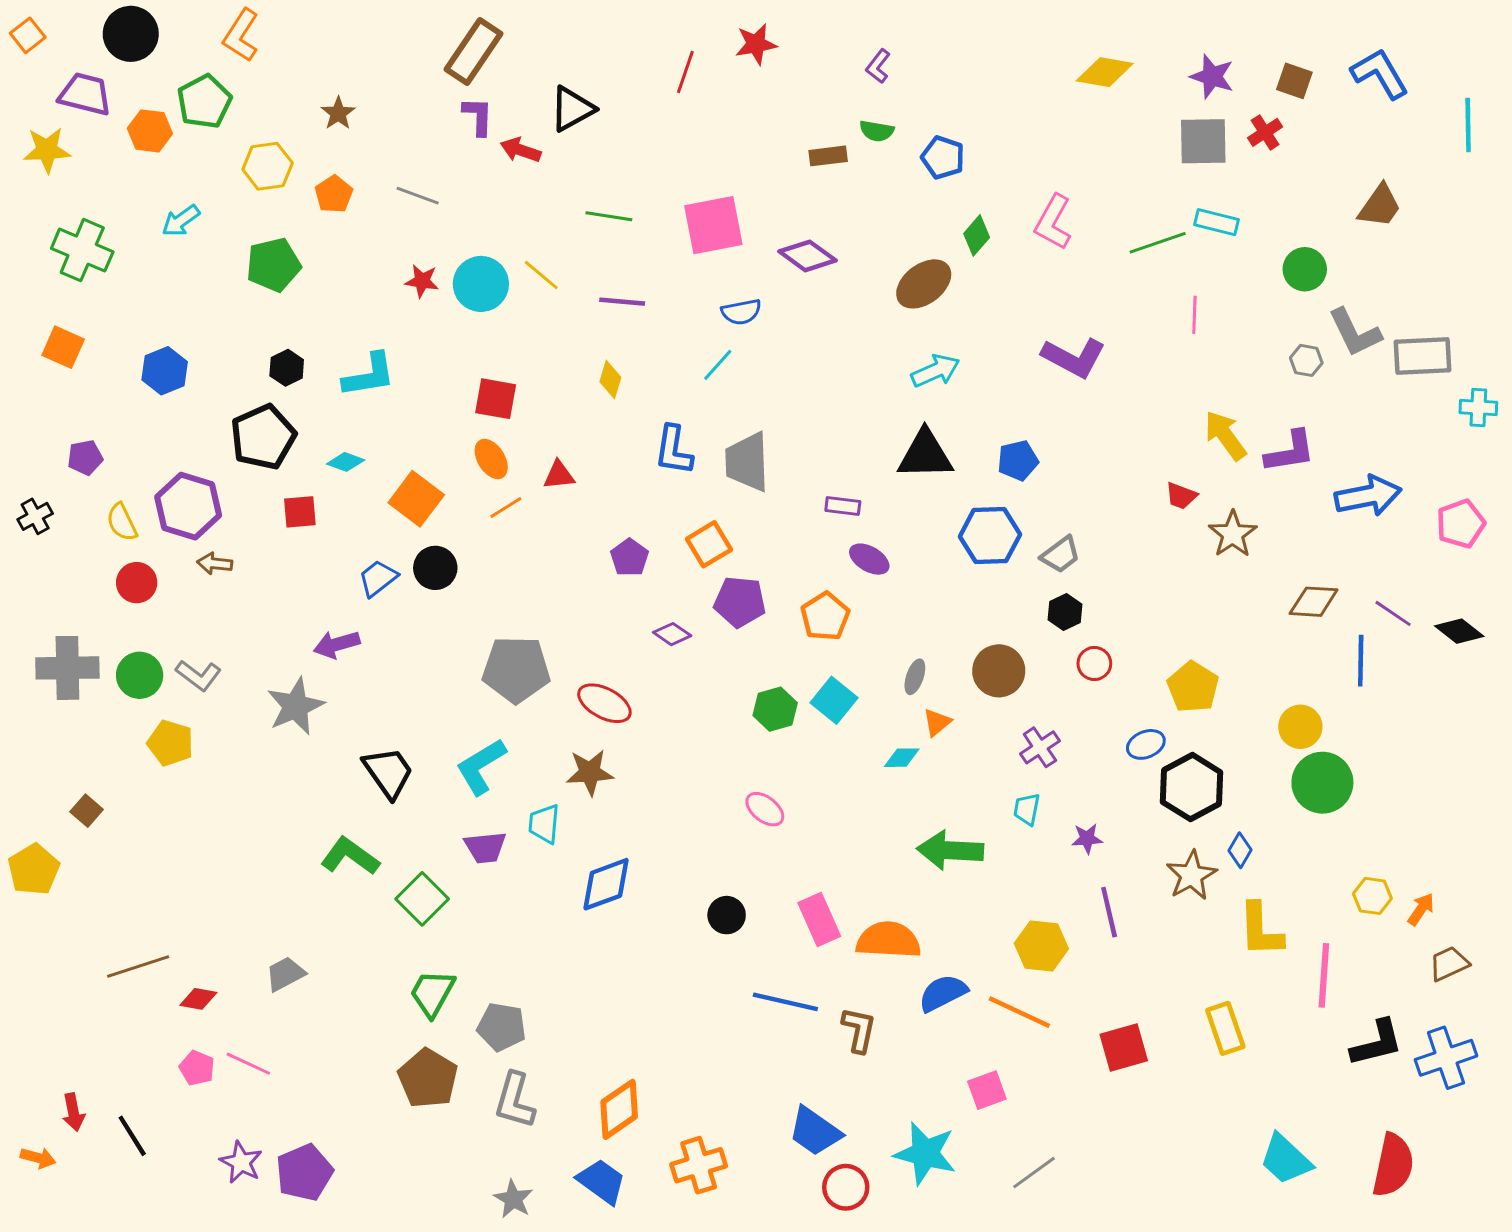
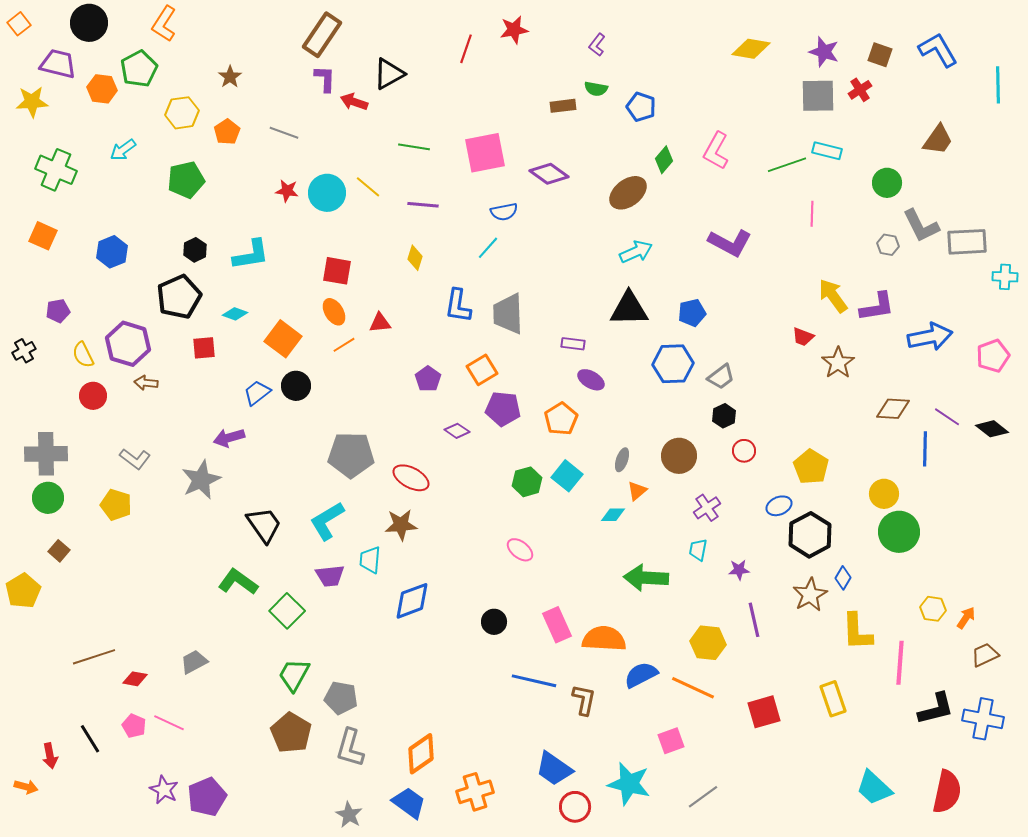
green circle: (140, 675) -> (48, 498), moved
blue cross: (1446, 1058) -> (983, 719), turned 30
black line: (132, 1136) -> (90, 739), moved

